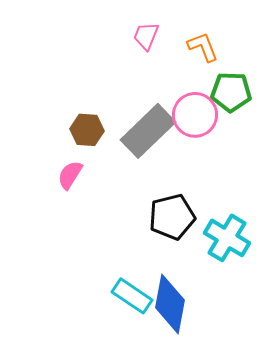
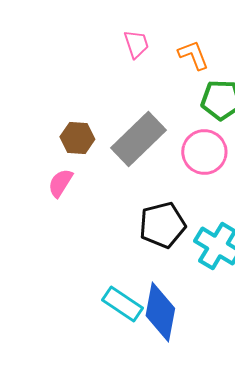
pink trapezoid: (146, 36) -> (136, 44), turned 140
pink circle: (195, 115) -> (204, 152), moved

